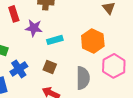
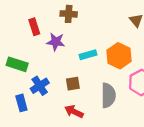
cyan rectangle: (55, 40) -> (88, 55), moved
brown square: (50, 67) -> (73, 84), turned -32

